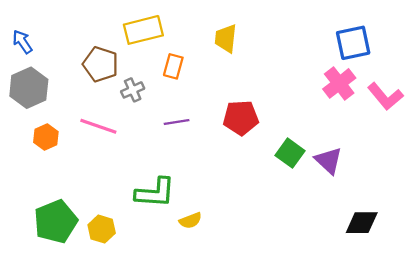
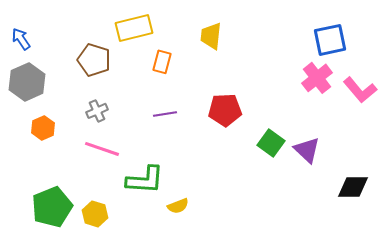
gray cross: (133, 90) -> (97, 111), moved
pink line: (98, 126) -> (102, 149), moved
black diamond: (362, 223) -> (353, 187), moved

